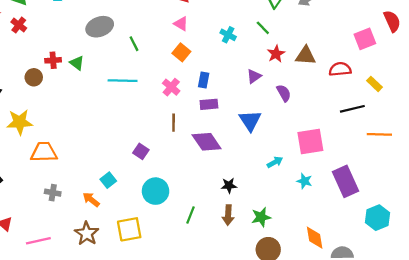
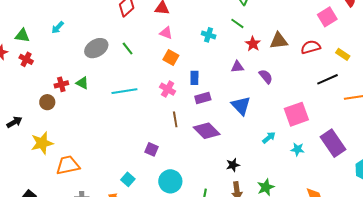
green line: (134, 44) -> (128, 48), moved
purple triangle: (254, 76) -> (237, 67), turned 40

